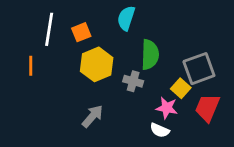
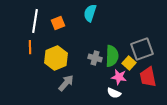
green semicircle: (150, 55) -> (112, 56), moved
yellow hexagon: (97, 64) -> (56, 58), moved
orange line: (31, 66) -> (30, 47), moved
red trapezoid: (207, 108) -> (148, 77), turned -35

